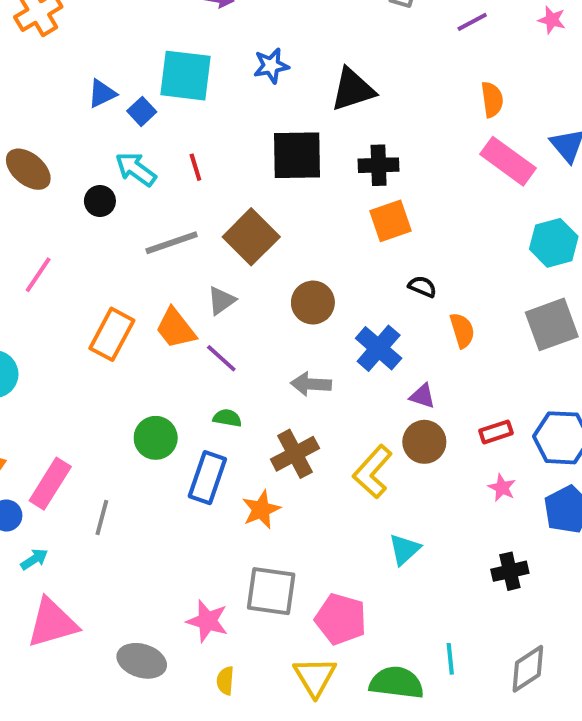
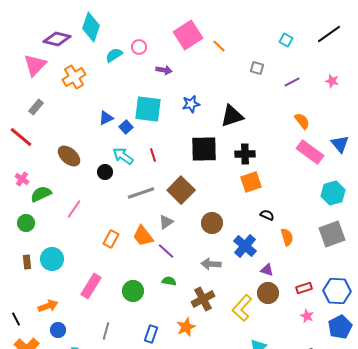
orange semicircle: (492, 99) -> (302, 121), turned -30
orange rectangle: (112, 334) -> (111, 239), size x0.7
blue rectangle: (207, 478) -> (151, 334), moved, size x0.7
pink rectangle: (50, 484) -> (91, 286), moved

